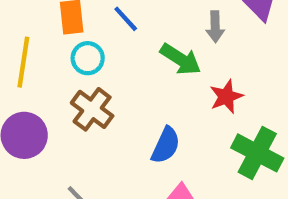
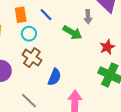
red star: (226, 96) -> (107, 47), moved
blue semicircle: (166, 145) -> (54, 77), moved

